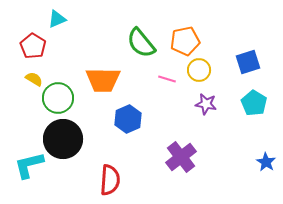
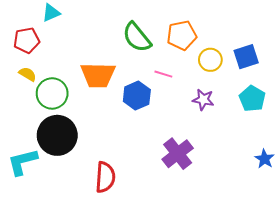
red pentagon: (33, 46) -> (27, 40), turned 30
yellow circle: (199, 70) -> (210, 60), moved
blue hexagon: (128, 119) -> (137, 96), moved

